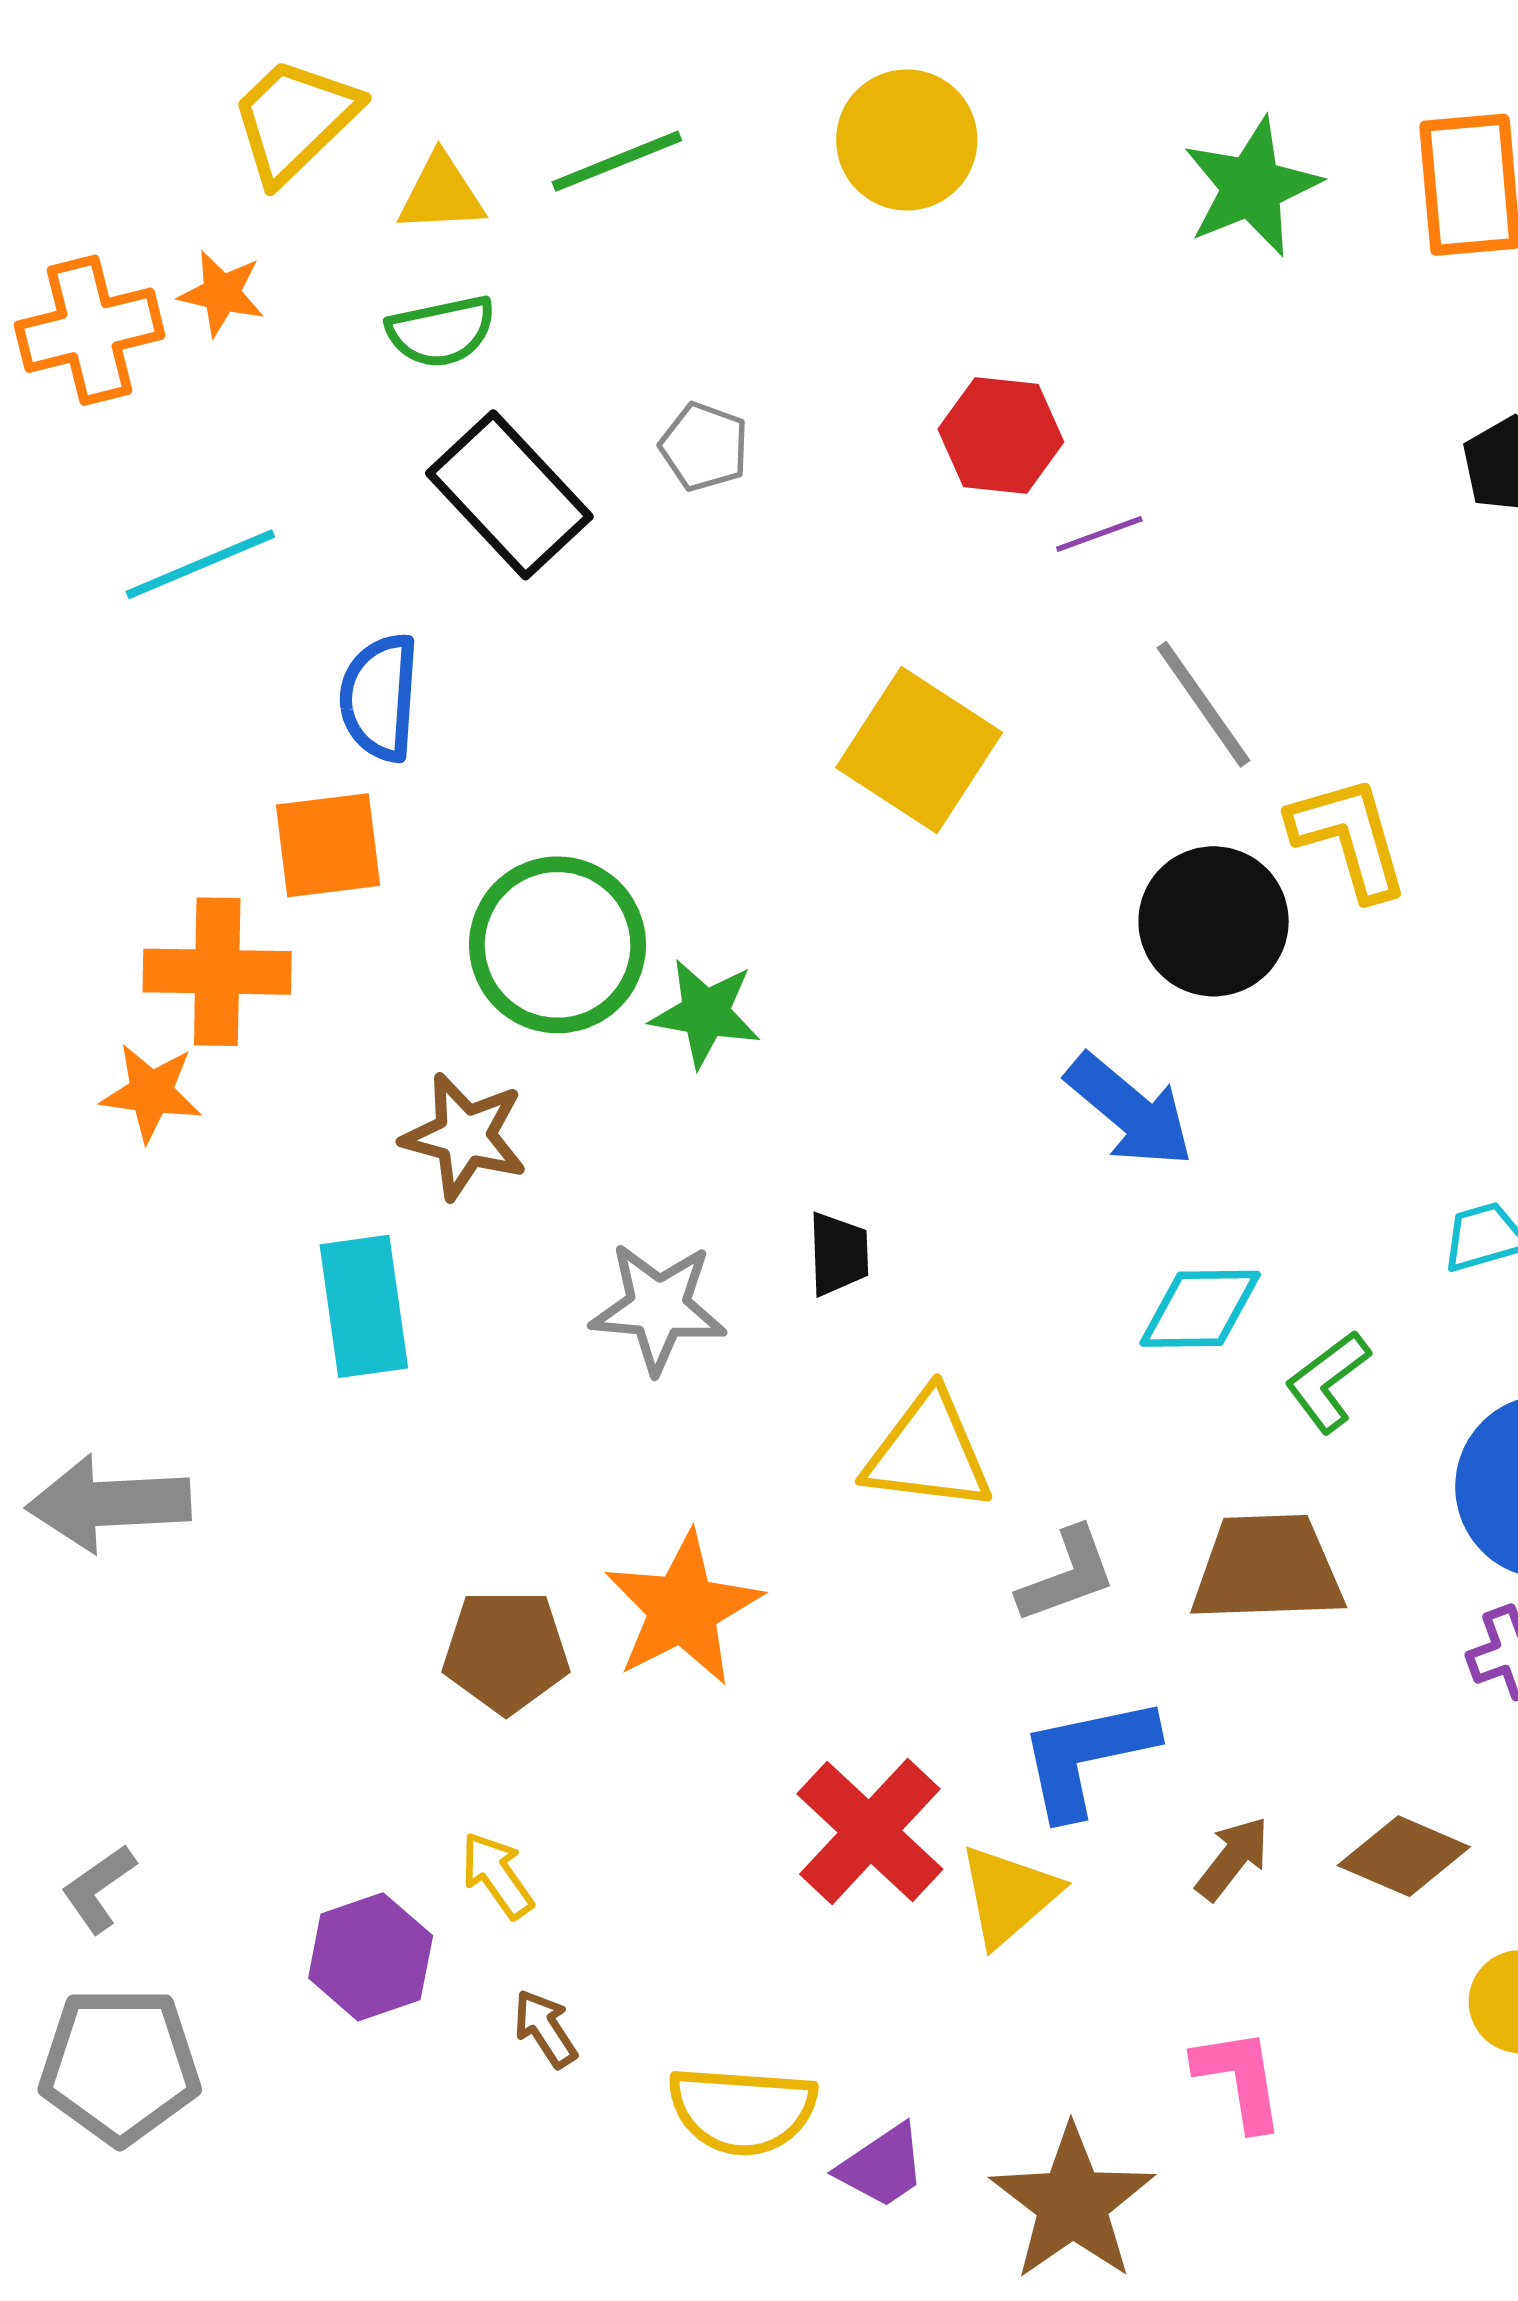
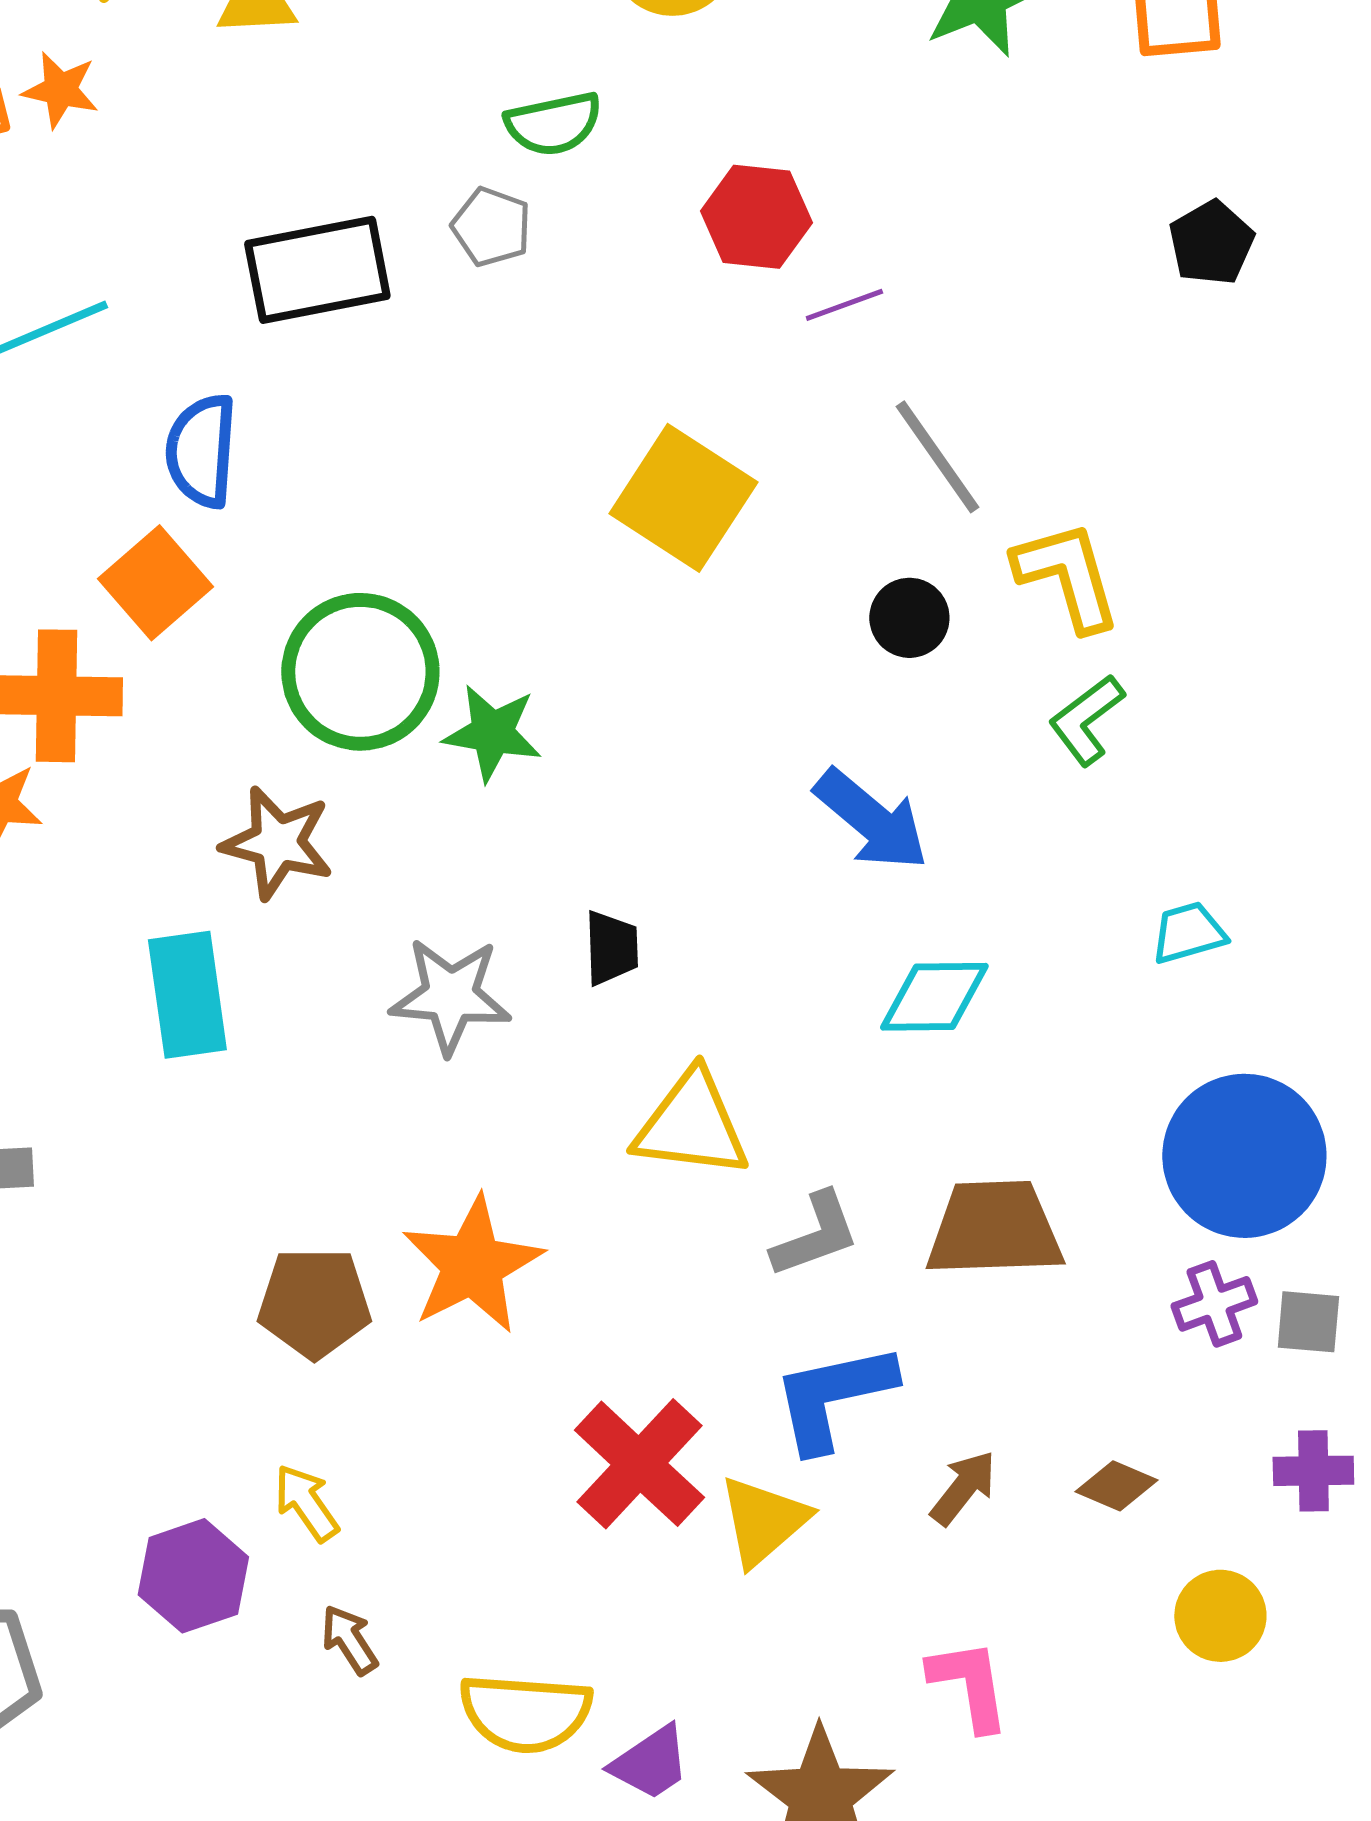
green semicircle: (441, 331) -> (553, 124), moved
black rectangle: (509, 495) -> (317, 270), turned -58
orange square: (328, 845) -> (155, 583), turned -34
black circle: (1214, 921) -> (909, 618), moved, size x0.6
green L-shape: (1328, 1381) -> (1086, 720), moved
brown diamond: (1404, 1856) -> (1116, 1486), size x0.7

